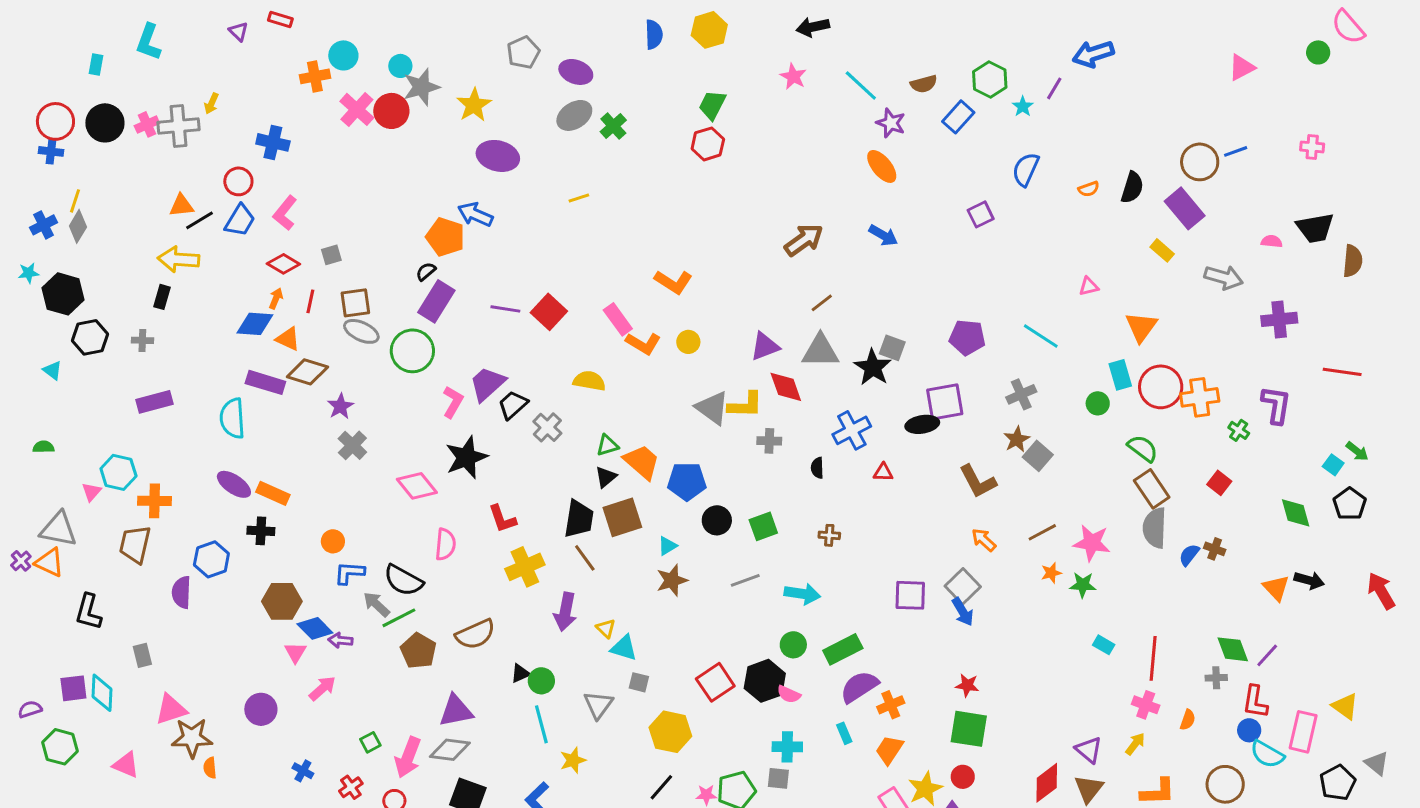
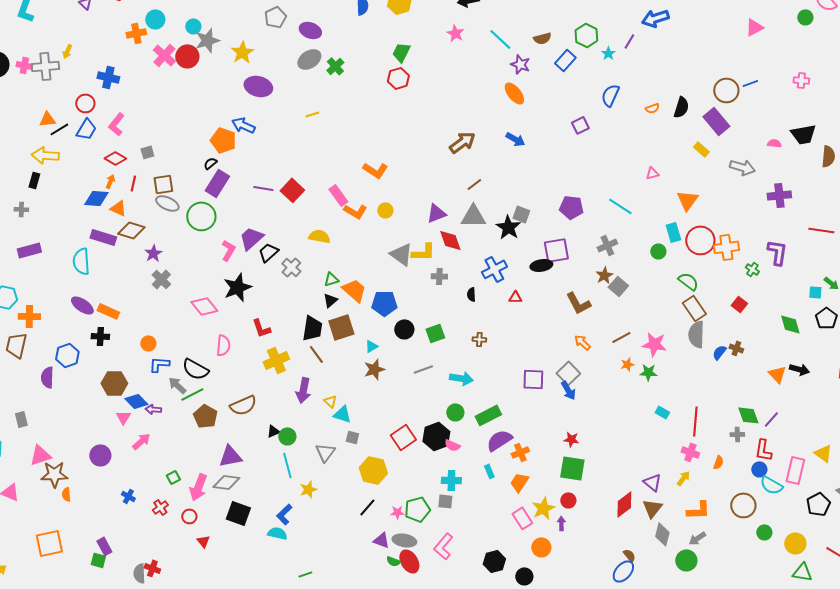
pink cross: (147, 124) -> (24, 65), turned 35
cyan square: (1333, 465) -> (815, 292), turned -32

